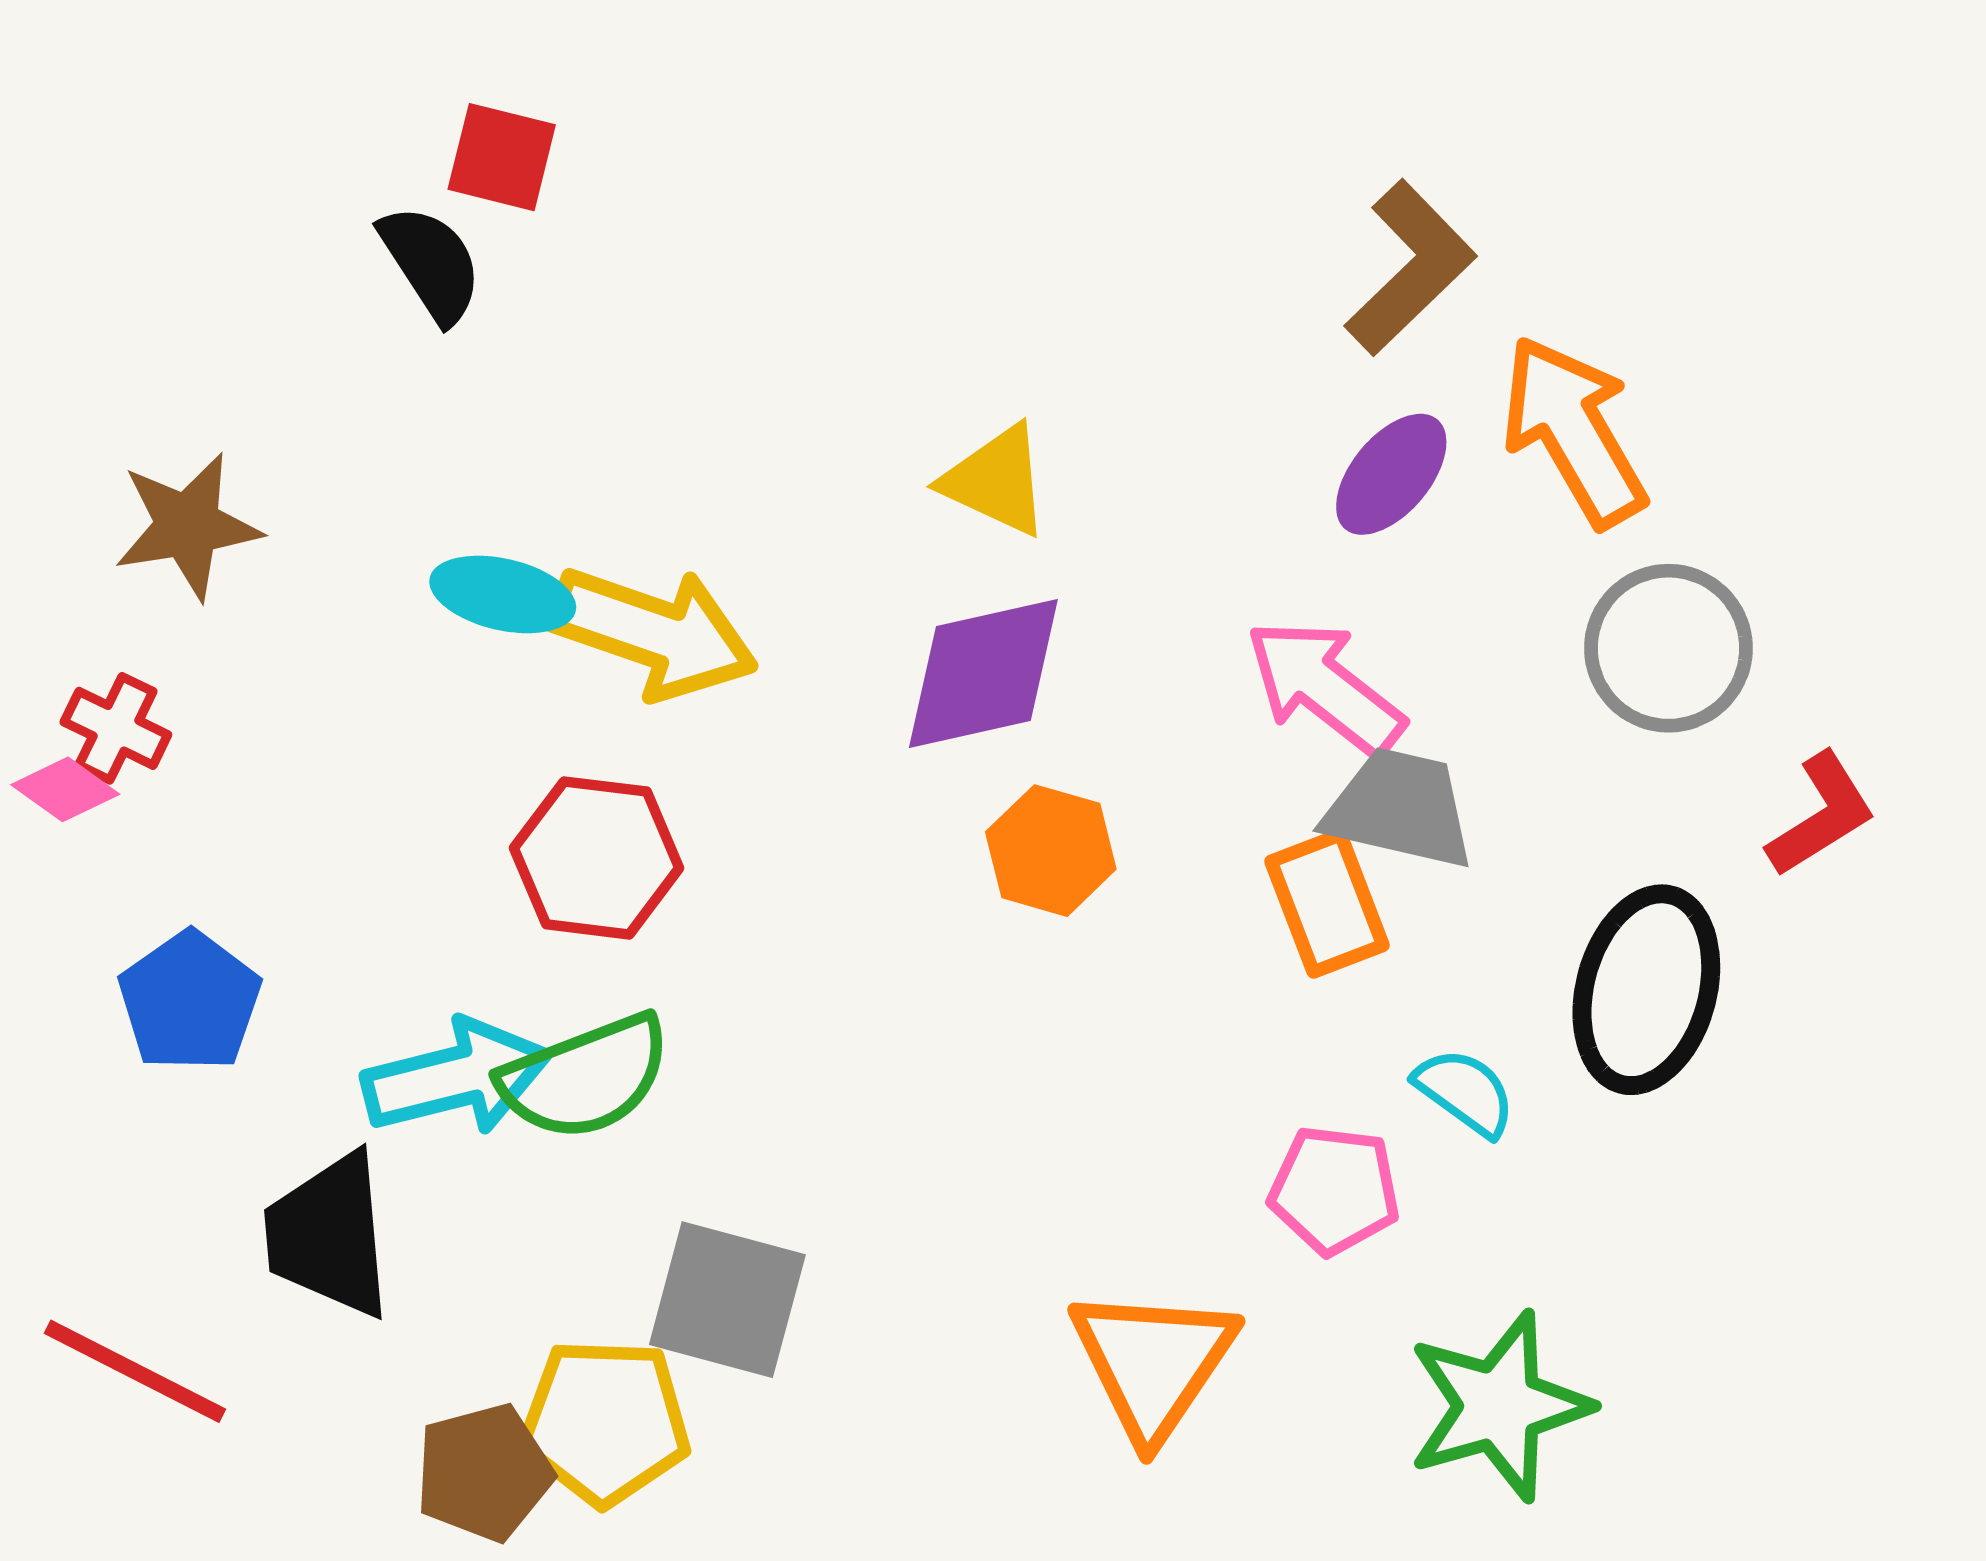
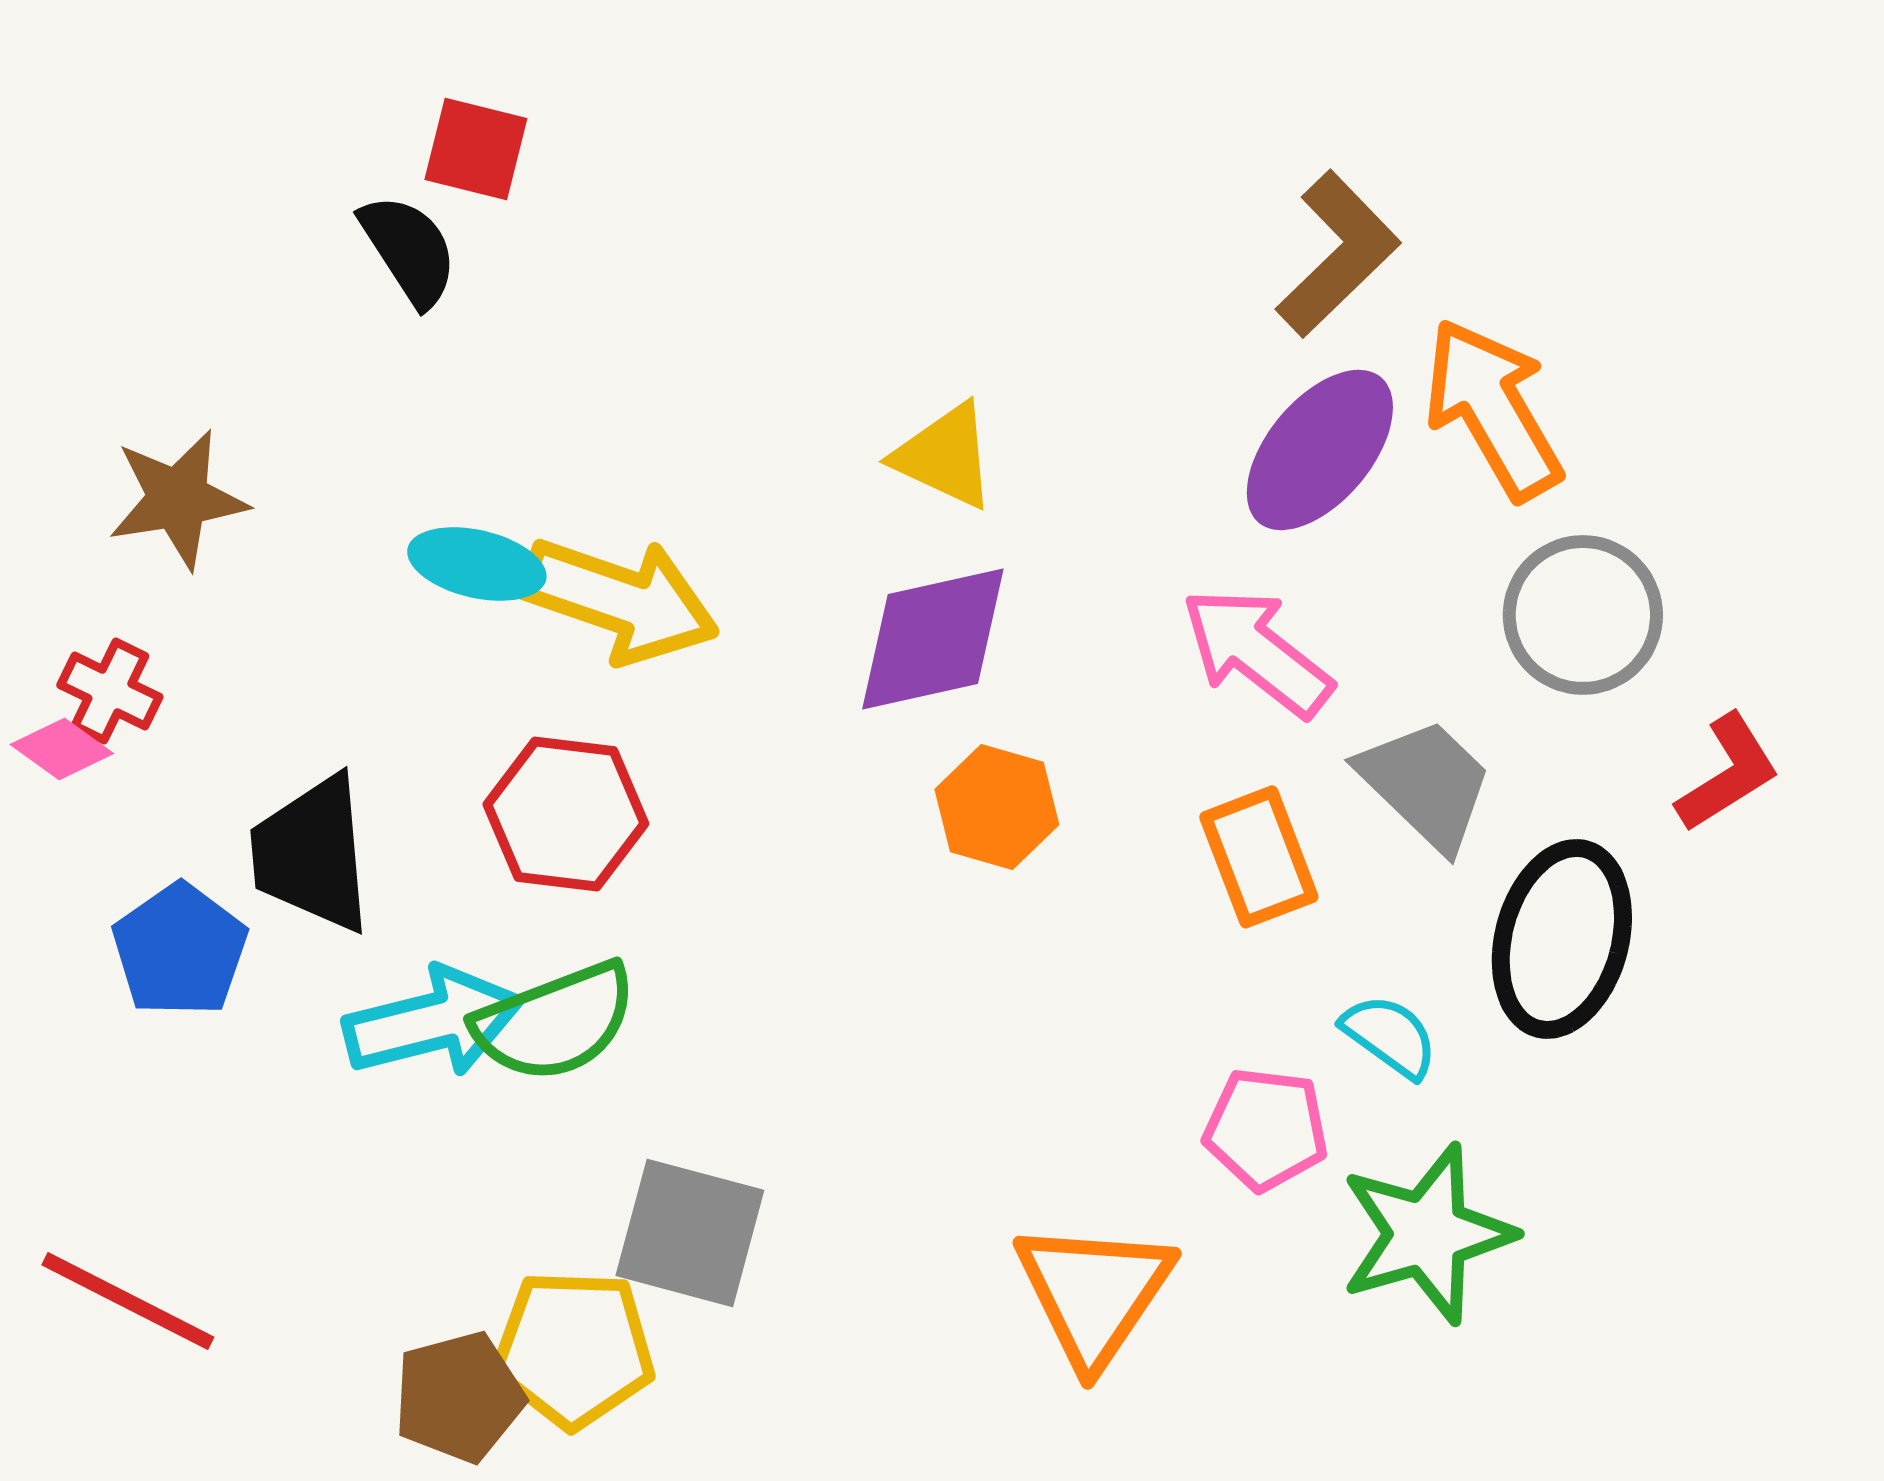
purple ellipse: (1391, 474) -> (1320, 450), size x1.4
gray trapezoid: (1400, 808) -> (1426, 784), moved, turned 31
black trapezoid: (329, 1235) -> (312, 854), moved
green star: (1499, 1406) -> (1427, 1234), moved

